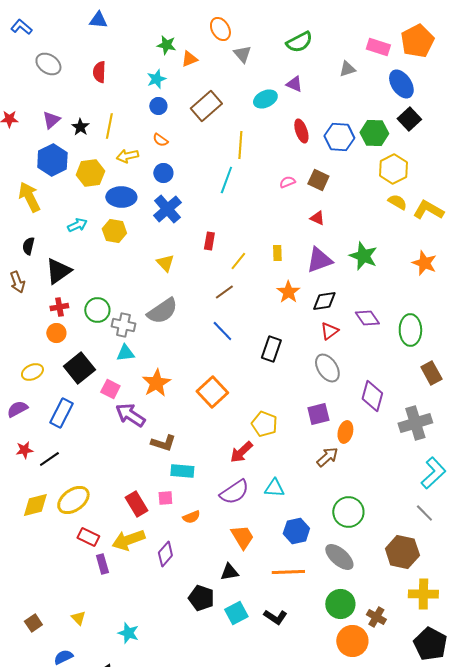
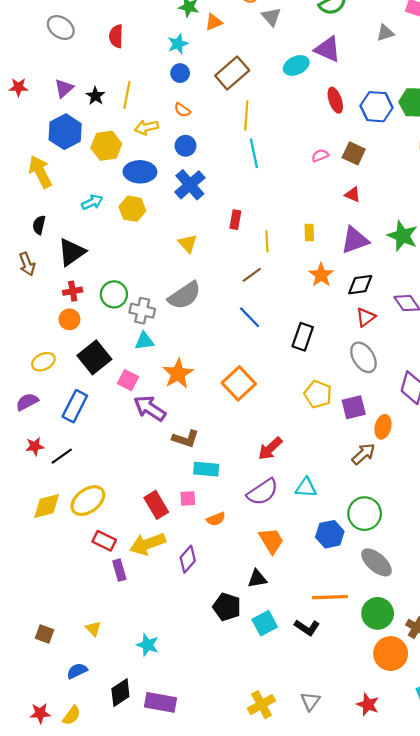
purple triangle: (294, 84) -> (328, 49), size x1.5
yellow line: (240, 145) -> (246, 115), moved
cyan line: (226, 180) -> (254, 153), turned -32
yellow line: (238, 261) -> (267, 241), turned -42
yellow pentagon: (264, 424) -> (318, 394), moved
green circle: (348, 512) -> (365, 514), moved
orange line: (288, 572) -> (330, 597), moved
brown square: (33, 623) -> (44, 634), turned -36

